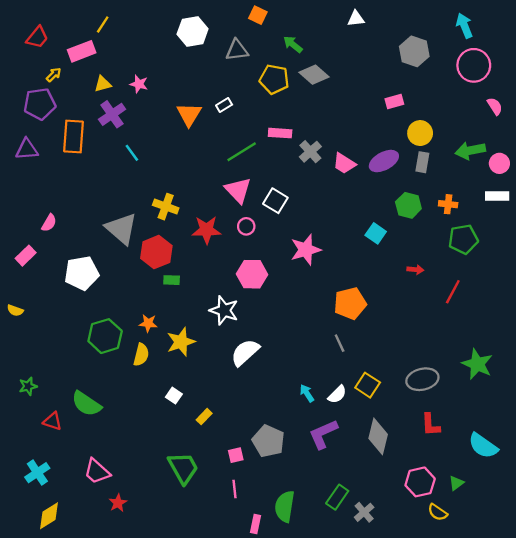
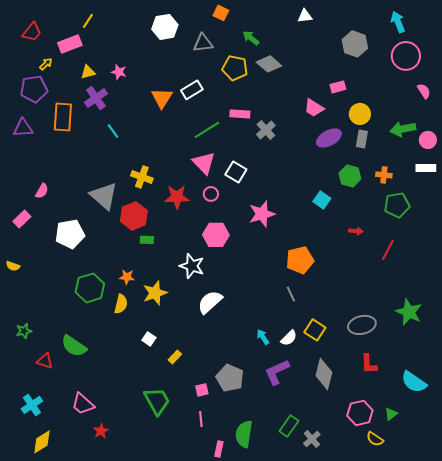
white rectangle: (224, 105) -> (192, 90), size x1.5
pink trapezoid: (344, 163) -> (314, 108), moved

